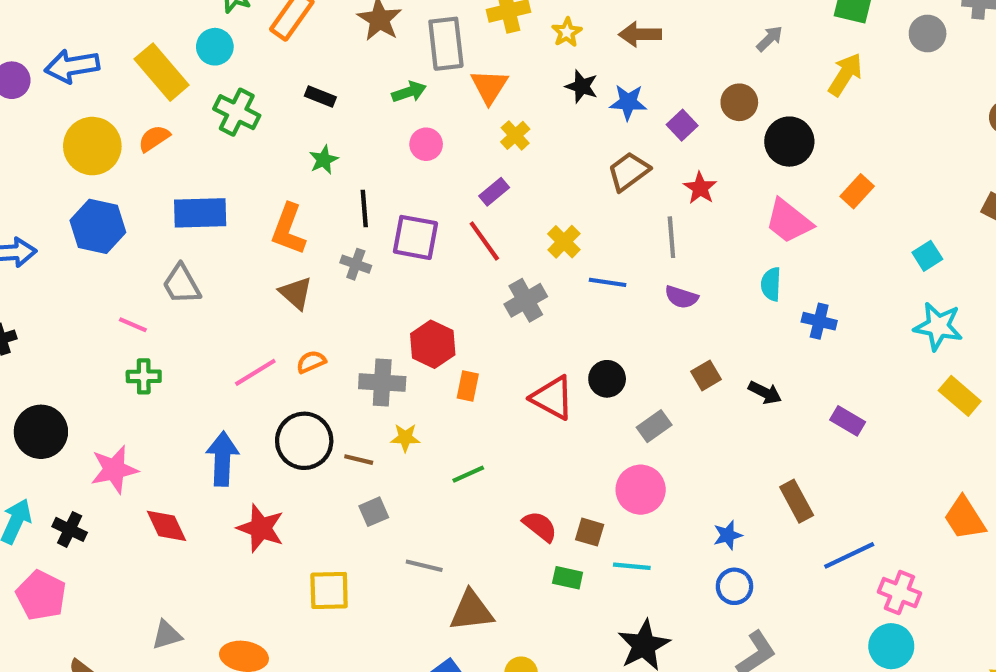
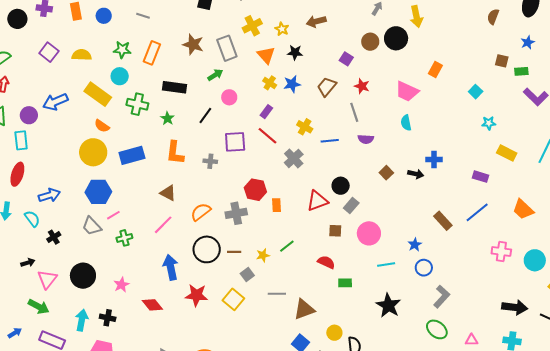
yellow arrow: (845, 74) -> (416, 17), turned 150
orange triangle: (489, 86) -> (266, 55), moved
black rectangle: (320, 96) -> (174, 87), size x1.6
blue star: (628, 102) -> (292, 84), moved
orange semicircle: (154, 138) -> (102, 126), turned -98
black circle: (789, 142) -> (396, 38), moved
yellow circle: (92, 146) -> (93, 152), moved
green star: (324, 160) -> (167, 118), moved
black line: (364, 208) -> (205, 116), moved, turned 54
blue hexagon: (98, 226) -> (98, 192), moved
gray trapezoid: (181, 284) -> (92, 226), moved
brown triangle: (296, 293) -> (168, 193), moved
blue cross: (819, 321) -> (434, 159), moved
pink line: (133, 325) -> (113, 215), turned -40
cyan star: (938, 326) -> (489, 123), size x0.6
orange semicircle: (311, 362) -> (201, 212), size x1.5
pink line: (255, 372) -> (163, 225), moved
red triangle: (552, 398) -> (317, 201), turned -35
purple rectangle: (848, 421) -> (481, 177), moved
gray rectangle: (654, 426) -> (351, 205), moved
yellow star: (405, 438) -> (263, 255), moved
pink star: (114, 470) -> (121, 285), size x0.7
brown square: (590, 532) -> (335, 231), moved
blue line: (849, 555) -> (477, 212), moved
cyan line: (632, 566) -> (386, 264), moved
yellow square: (329, 590) -> (233, 299), moved, turned -35
cyan circle: (891, 646) -> (535, 260), moved

